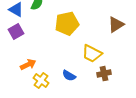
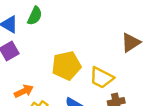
yellow pentagon: (67, 24) -> (66, 66), moved

